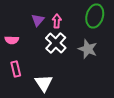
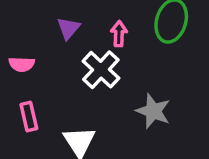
pink arrow: (57, 21) -> (119, 34), moved
gray star: (88, 49) -> (153, 111), moved

